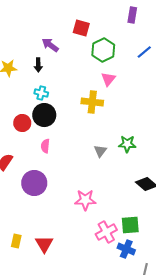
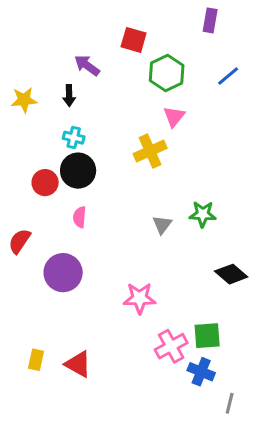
yellow cross: (92, 102) -> (150, 151), turned -30
red triangle: (44, 244) -> (78, 364), turned -30

